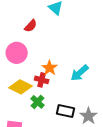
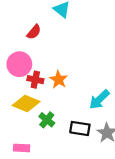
cyan arrow: (80, 73) -> (99, 99), moved
red cross: (42, 80) -> (35, 80), moved

